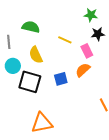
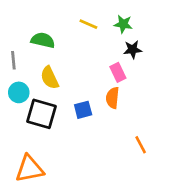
yellow line: (65, 40) -> (88, 24), moved
orange semicircle: (83, 70) -> (113, 98), turned -42
orange triangle: (42, 123) -> (29, 169), moved

